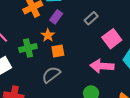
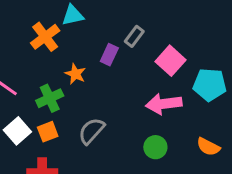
purple rectangle: (56, 17) -> (109, 55), moved
orange square: (58, 51) -> (48, 132), moved

